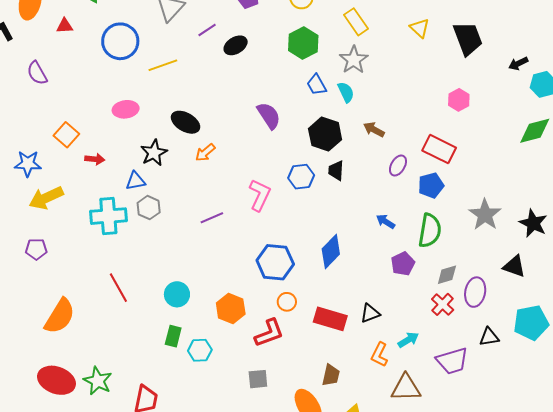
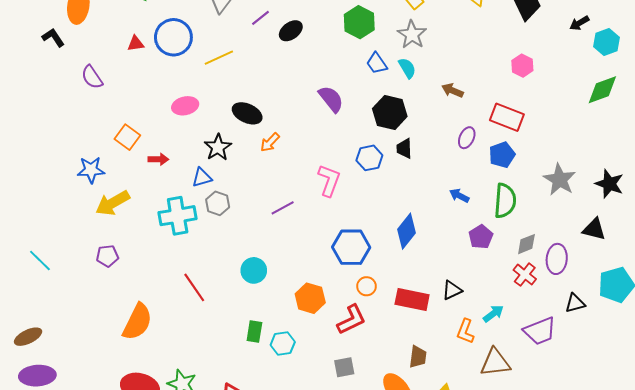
red triangle: (65, 26) -> (136, 44), moved
brown arrow: (374, 130) -> (452, 90), moved
cyan circle: (177, 294) -> (254, 270), moved

